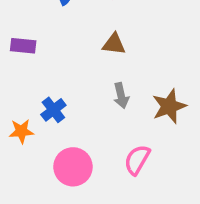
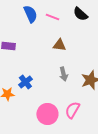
pink circle: (73, 167) -> (47, 114), moved

